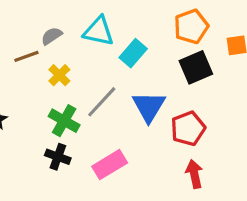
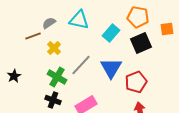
orange pentagon: (191, 27) -> (138, 17), turned 30
cyan rectangle: (133, 53) -> (111, 33), moved

